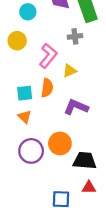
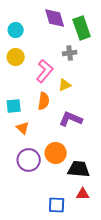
cyan circle: (28, 12) -> (16, 30), moved
cyan square: (25, 93) -> (14, 106), moved

